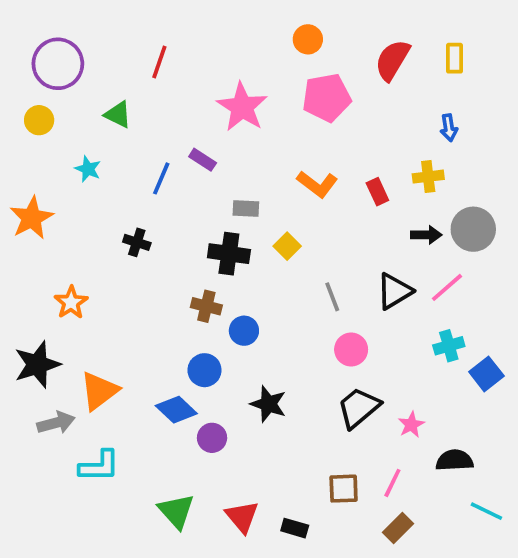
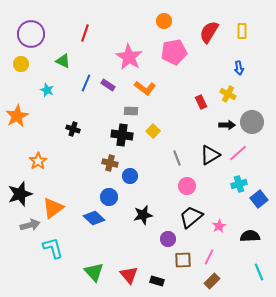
yellow cross: (428, 177) -> (228, 94), turned 35
blue line: (161, 178) -> (86, 83), moved
orange L-shape: (317, 184) -> (145, 88), moved
black star: (268, 404) -> (143, 215), turned -30
purple circle: (212, 438) -> (168, 239), moved
black semicircle: (454, 460) -> (250, 236), moved
cyan L-shape: (99, 466) -> (53, 248), turned -105
cyan line: (486, 511) -> (259, 272), turned 42

